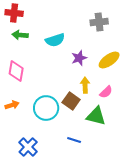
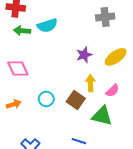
cyan semicircle: (55, 40) -> (47, 25), moved
pink diamond: (16, 71) -> (18, 68), turned -35
cyan circle: (46, 108) -> (46, 99), moved, size x0.6

